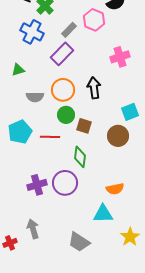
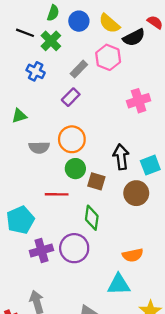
blue cross: (32, 32) -> (36, 71), size x0.7
purple rectangle: (62, 54) -> (71, 97), size x0.7
black arrow: (94, 88) -> (121, 157), moved
cyan pentagon: (20, 132) -> (20, 220), moved

